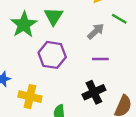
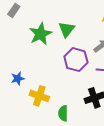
purple hexagon: (52, 55) -> (76, 60), moved

